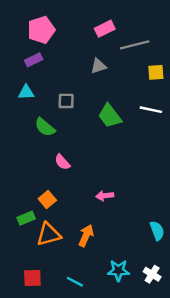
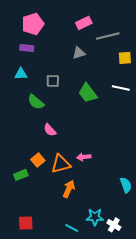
purple rectangle: (34, 60) -> (27, 48), turned 32
orange triangle: (49, 234) -> (61, 164), moved
white cross: (152, 274) -> (114, 225), moved
cyan line: (75, 282) -> (72, 228), moved

